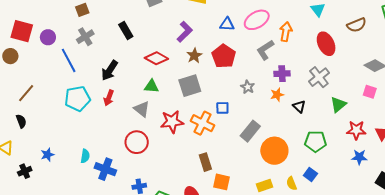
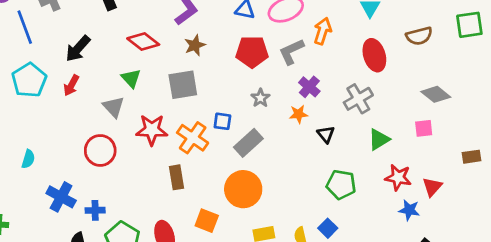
red pentagon: (224, 56) -> (252, 52), moved, turned 30
purple cross: (282, 74) -> (309, 87), turned 35
green triangle: (151, 86) -> (131, 78), turned 35
pink square: (370, 92) -> (424, 128), turned -32
cyan pentagon: (77, 99) -> (29, 80), turned -30
gray rectangle: (250, 131) -> (248, 143), moved
orange circle: (274, 151) -> (243, 189), moved
blue star: (359, 157) -> (409, 210), moved
brown rectangle: (205, 162) -> (177, 177), moved
blue cross: (105, 169) -> (61, 197), moved

